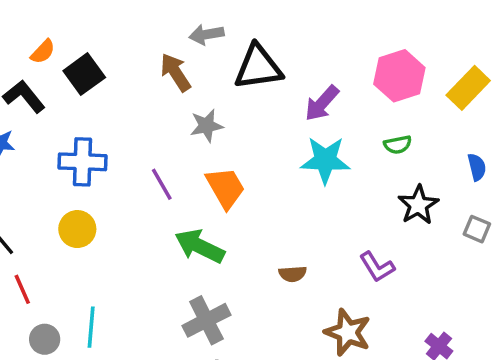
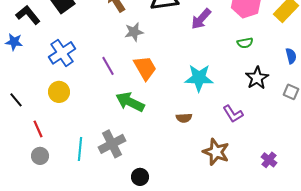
cyan star: (325, 160) -> (199, 78), moved
blue cross: (83, 162) -> (62, 53), turned -36
red line: (22, 289) -> (38, 129), moved
gray cross: (206, 320) -> (112, 144), moved
cyan line: (91, 327) -> (80, 149), moved

